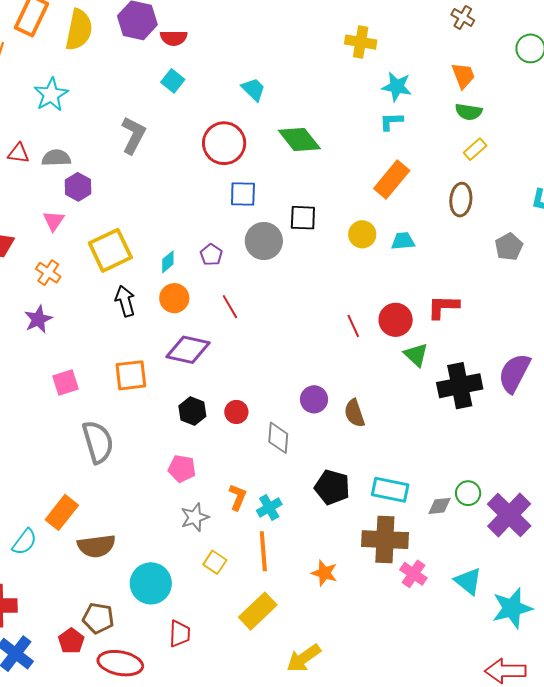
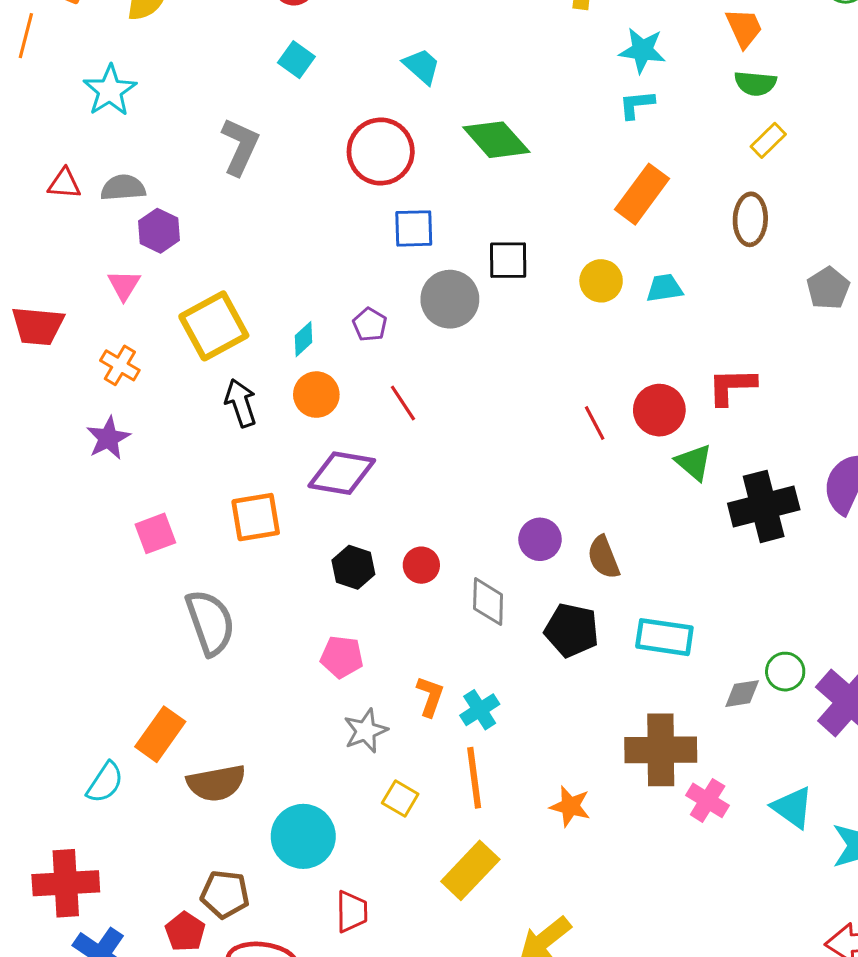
black pentagon: (332, 487) -> (572, 630), moved
cyan rectangle: (390, 490) -> (664, 637), moved

